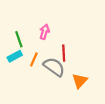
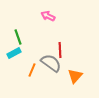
pink arrow: (45, 32) -> (48, 16), moved, turned -80
orange line: (34, 59) -> (32, 70), moved

